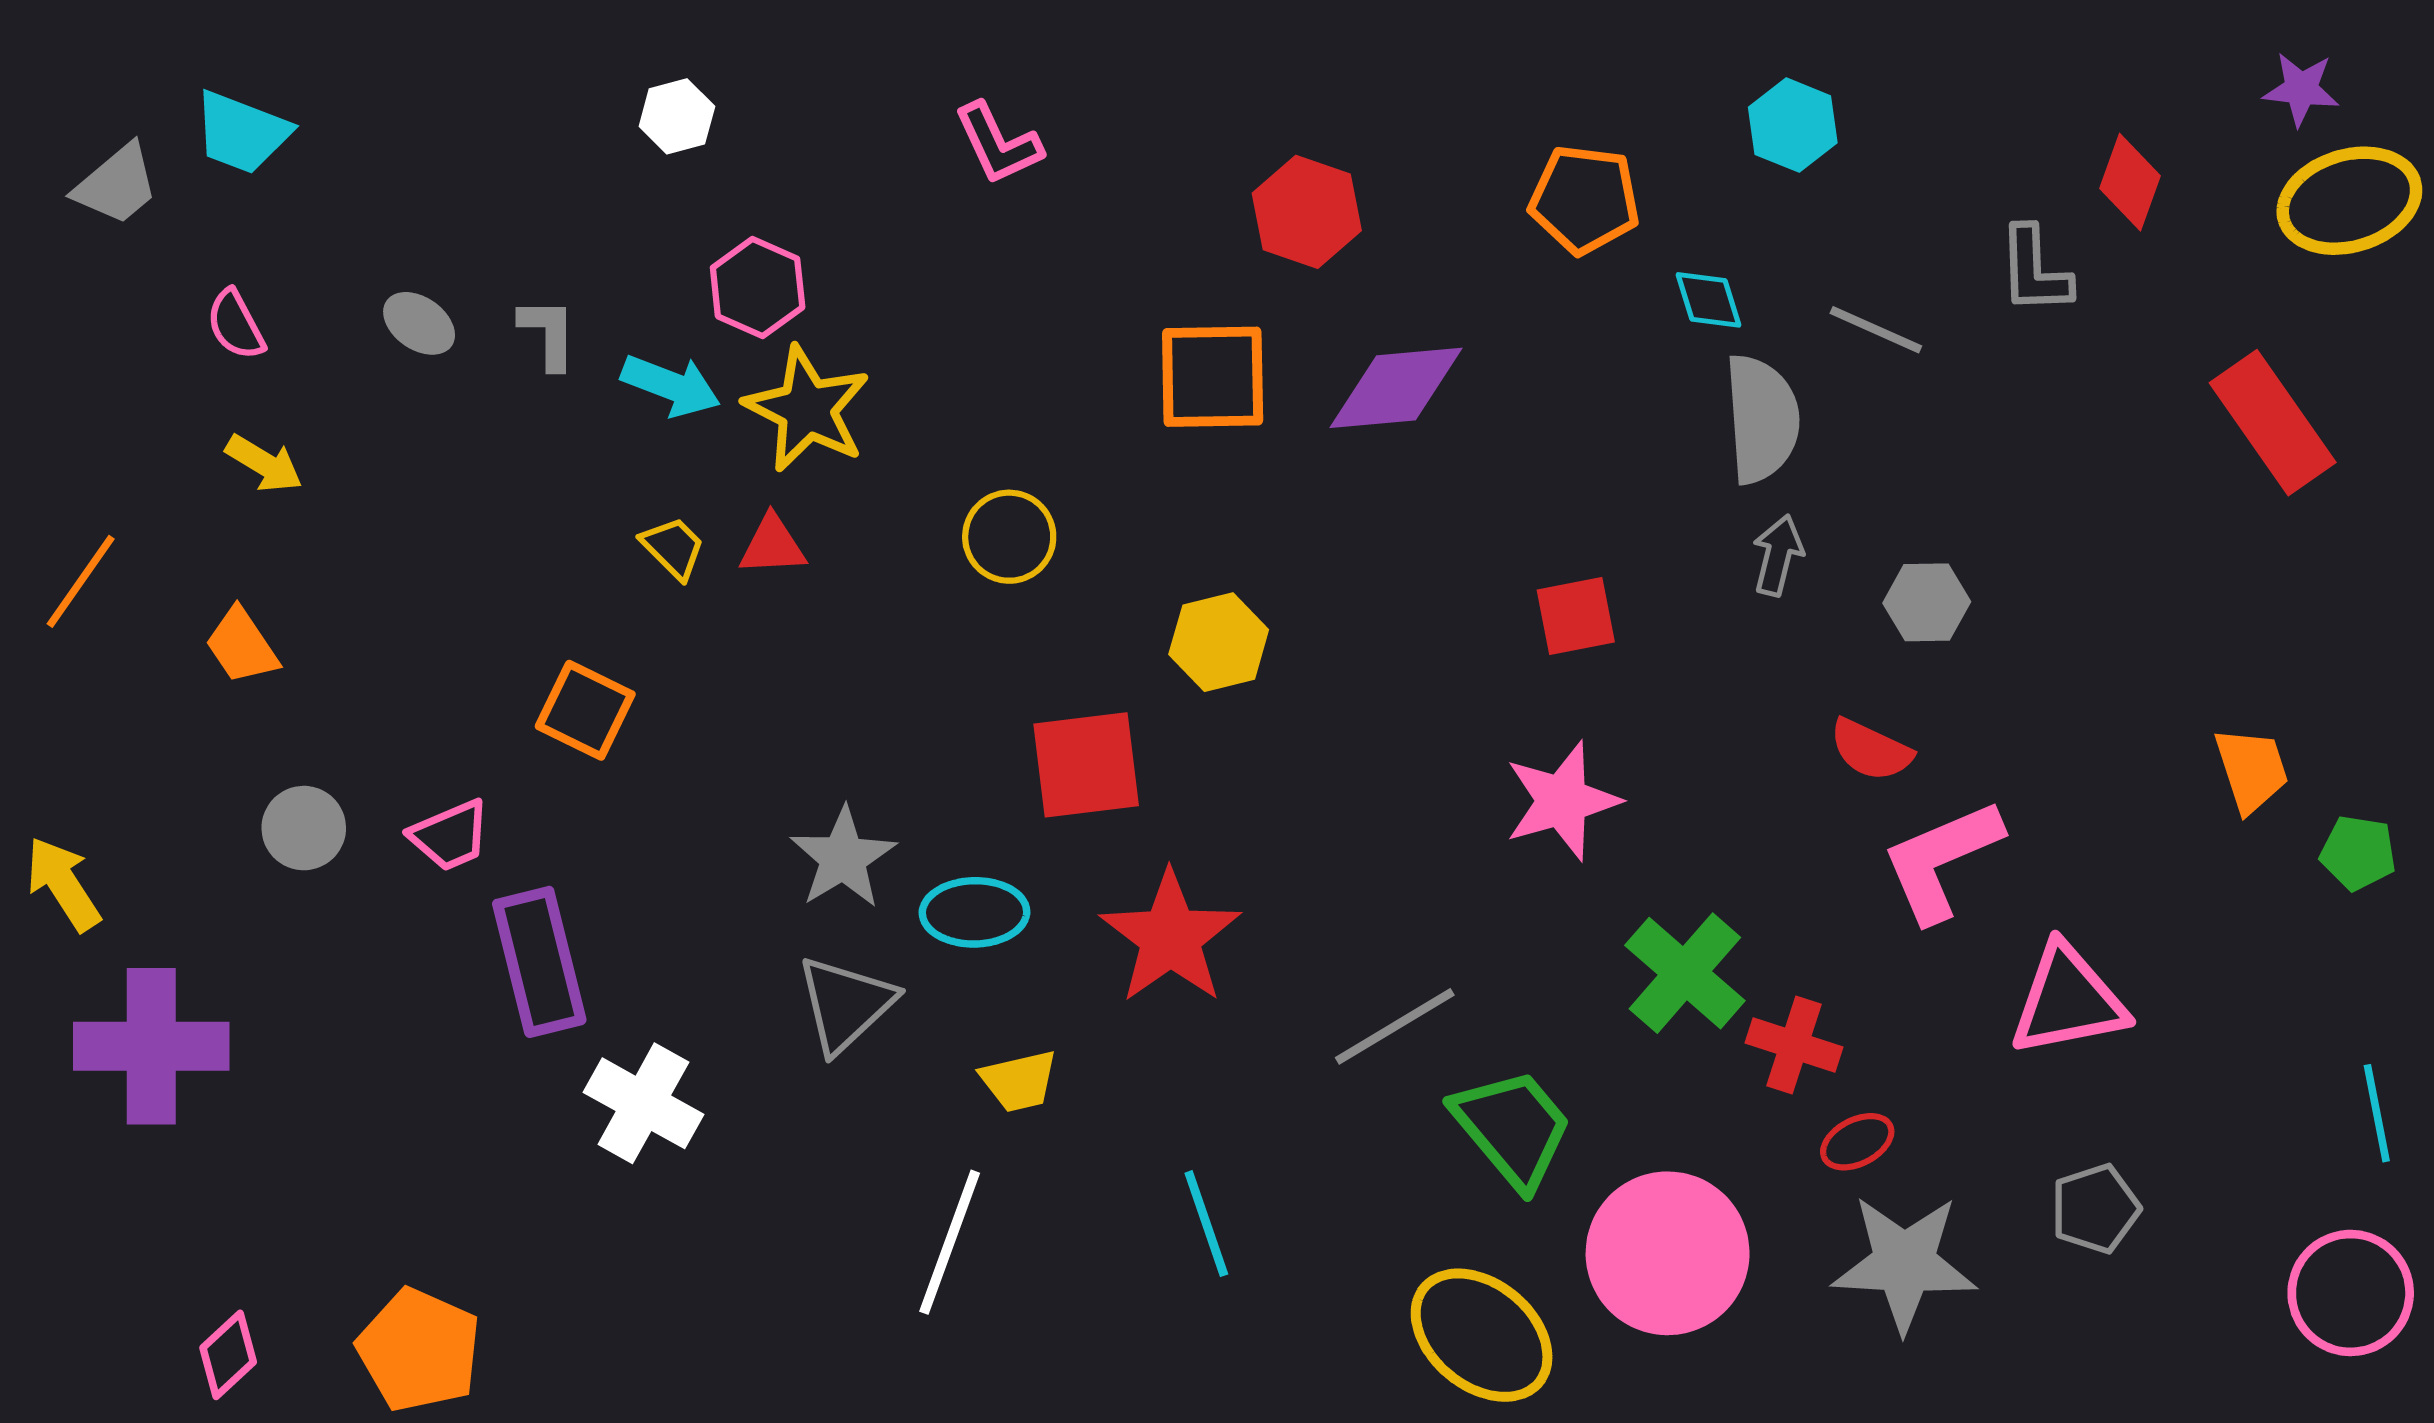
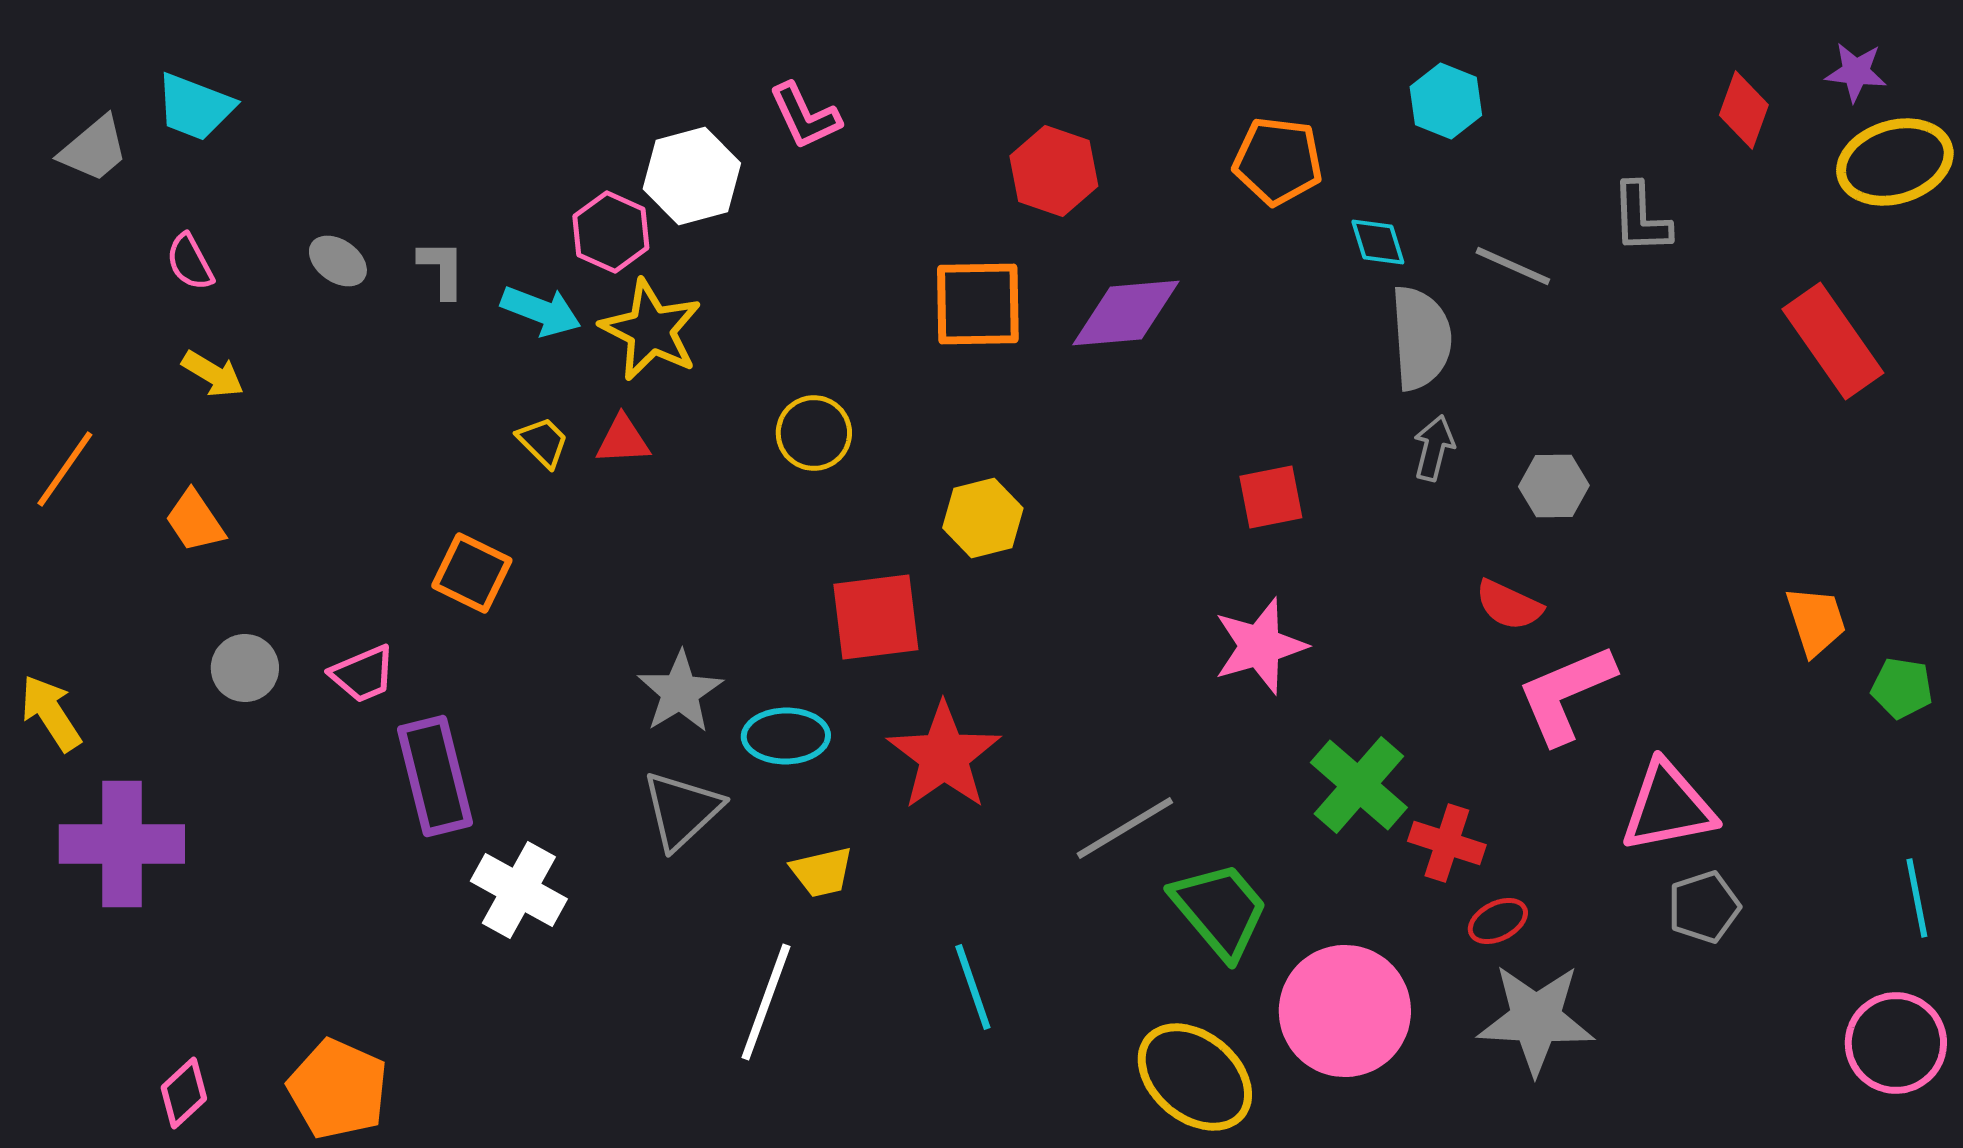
white hexagon: (677, 116) -> (692, 176), moved, size x1.6
red diamond: (2130, 182) -> (1744, 110), moved
gray pentagon: (2095, 1209) -> (1704, 907), moved

